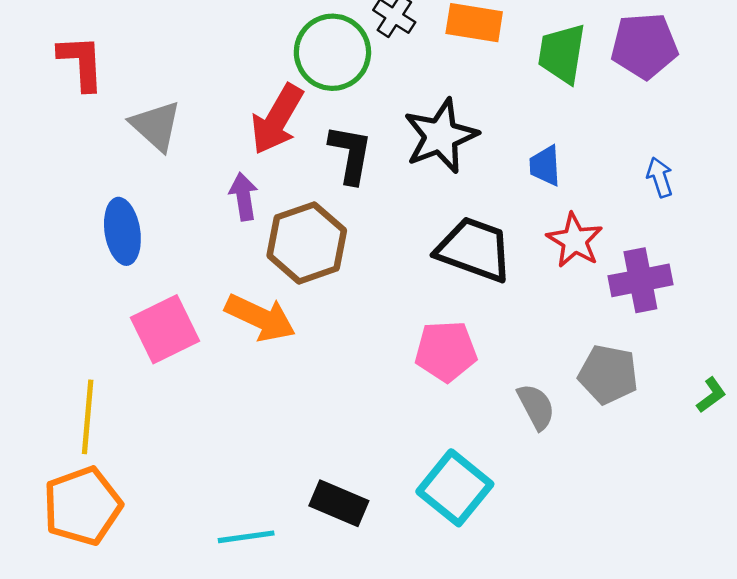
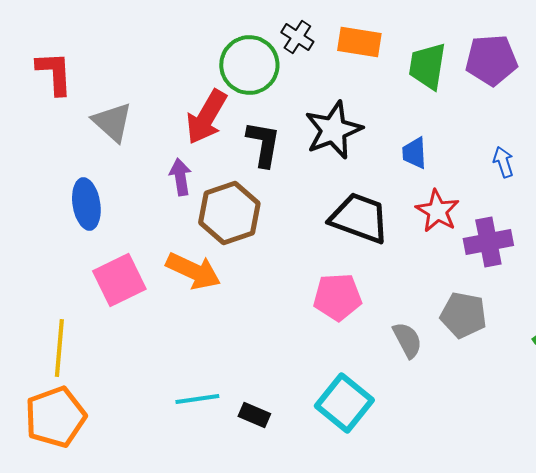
black rectangle: (339, 503) -> (254, 415), size x0.7
cyan line: (246, 537) -> (197, 399), moved

